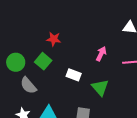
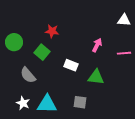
green circle: (16, 62) -> (14, 42), moved
green triangle: (100, 88) -> (96, 77), turned -42

